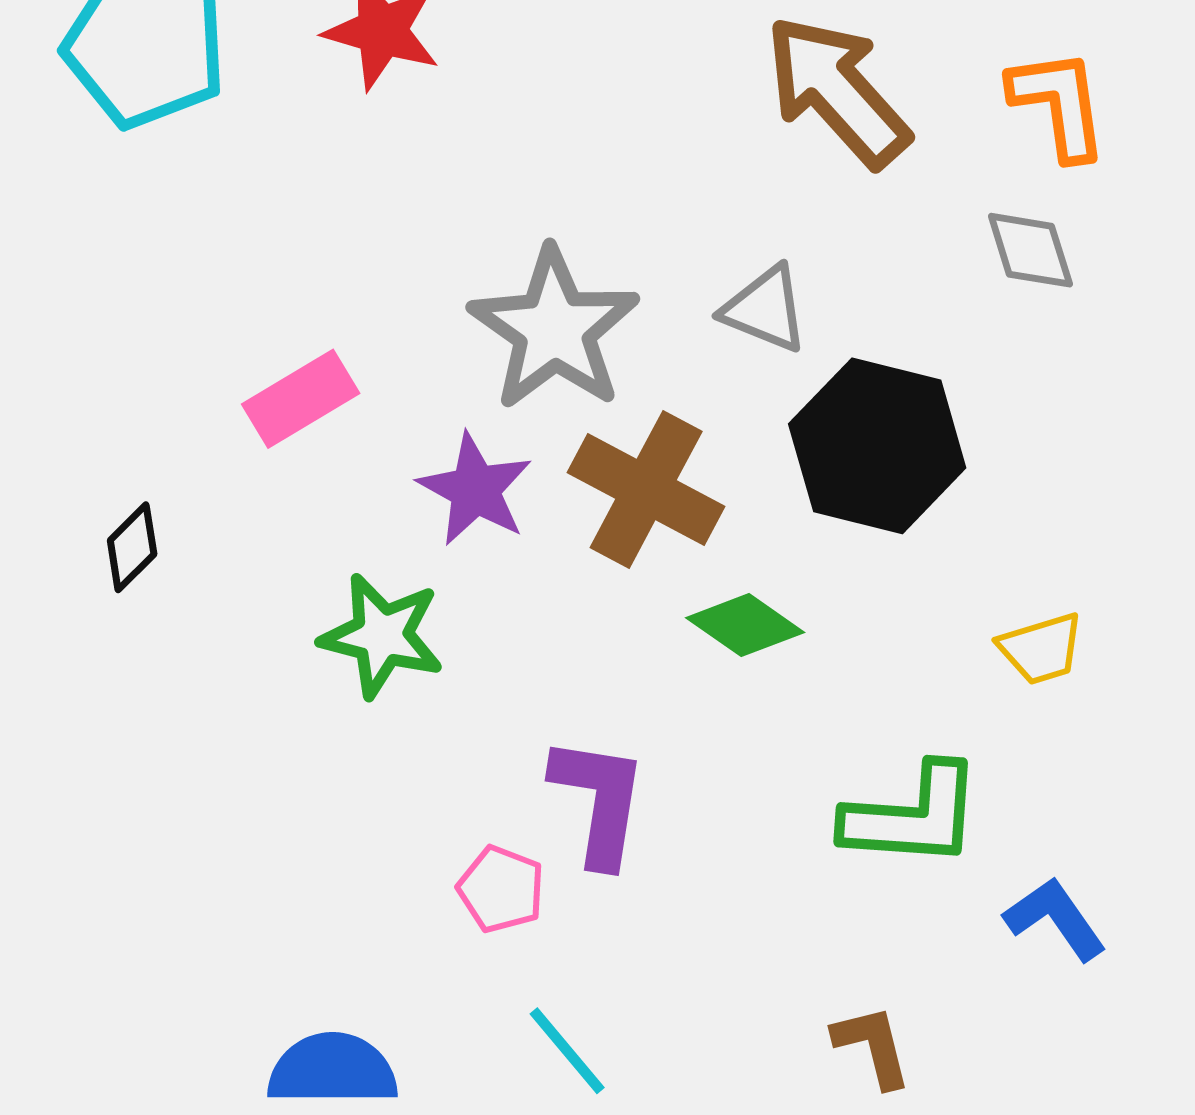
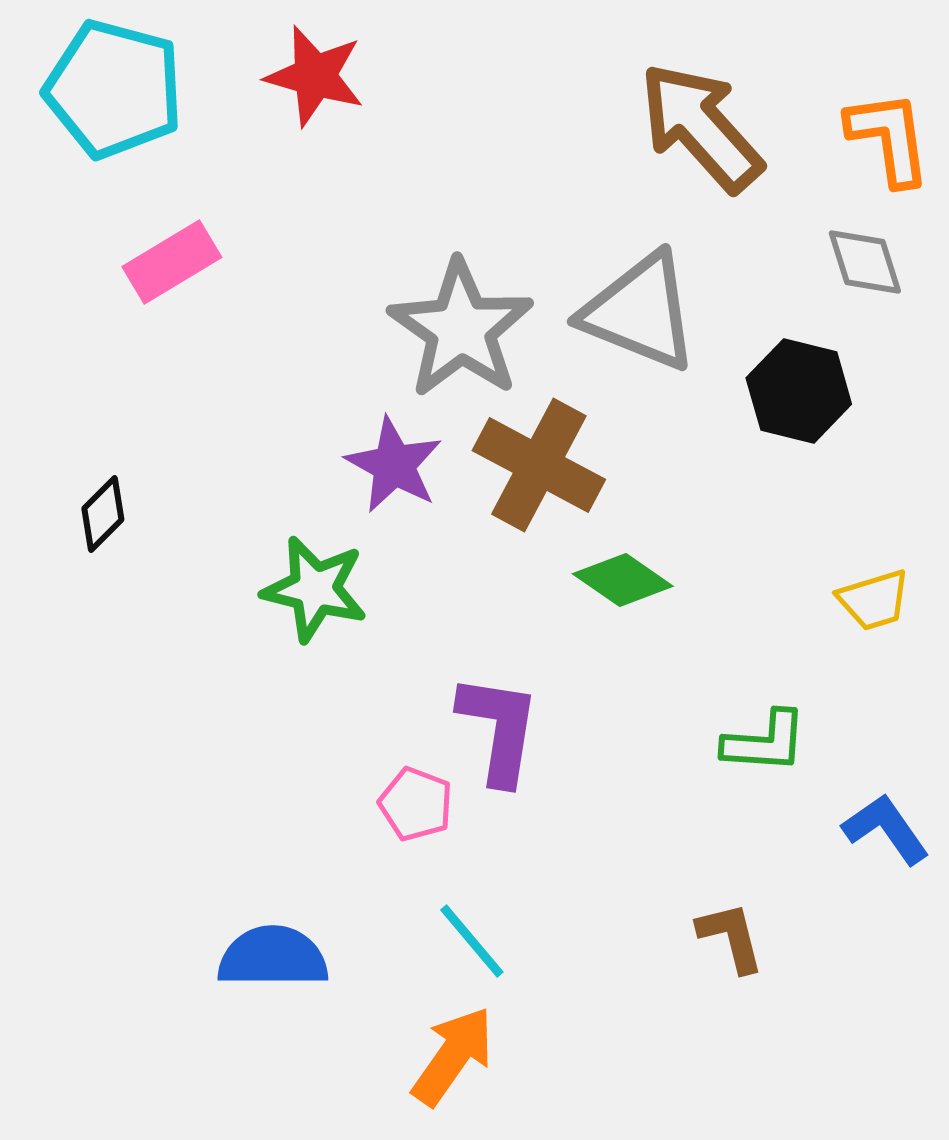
gray triangle: (765, 309) -> (640, 312), size x1.6
pink rectangle: (301, 399) -> (172, 262), moved
black hexagon: (877, 446) -> (799, 391), moved, size x0.7
green L-shape: (913, 816) -> (765, 742), size x0.7

